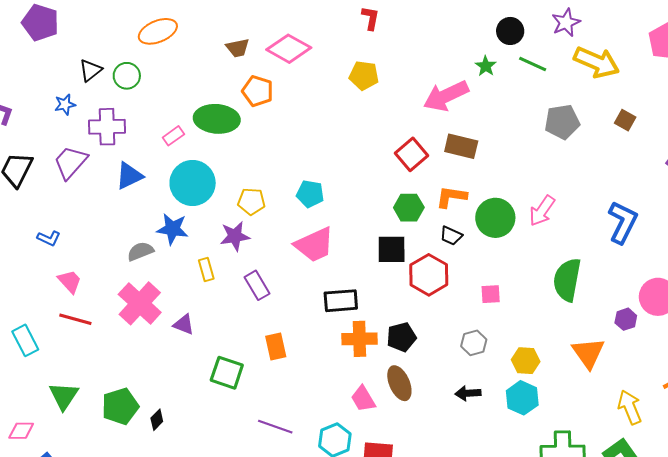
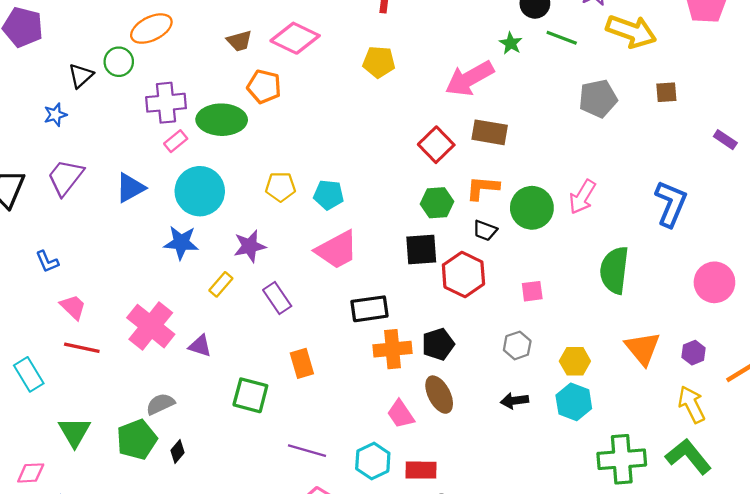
green circle: (127, 76) -> (119, 62), moved
brown square: (625, 120) -> (666, 92), turned -30
purple cross: (107, 127) -> (166, 103), moved
yellow pentagon: (251, 201) -> (280, 187), moved
blue L-shape: (49, 238) -> (47, 262), turned 45
gray semicircle: (140, 251) -> (160, 404), moved
yellow rectangle: (206, 269) -> (221, 284), turned 60
purple hexagon: (626, 319) -> (694, 353), moved

